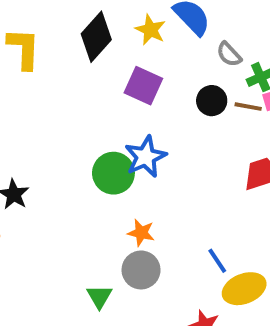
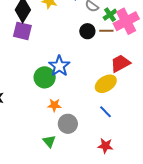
purple square: (143, 86) -> (22, 31), moved
orange star: (141, 233) -> (54, 105), moved
yellow ellipse: (244, 289) -> (106, 84), moved

